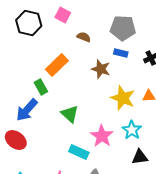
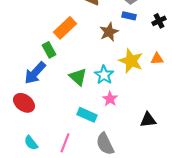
brown star: (101, 69) -> (109, 32), turned 30
cyan star: (132, 130) -> (104, 75), moved
pink star: (102, 136) -> (110, 99), size x0.7

